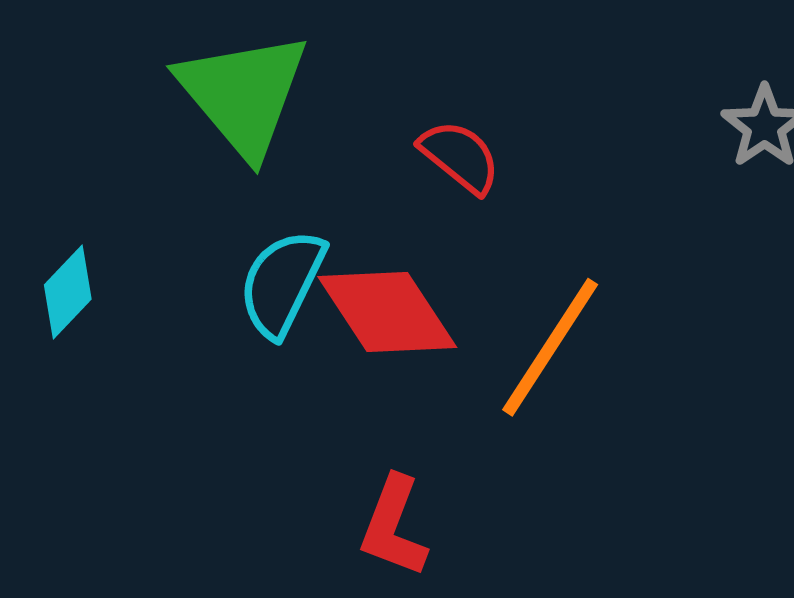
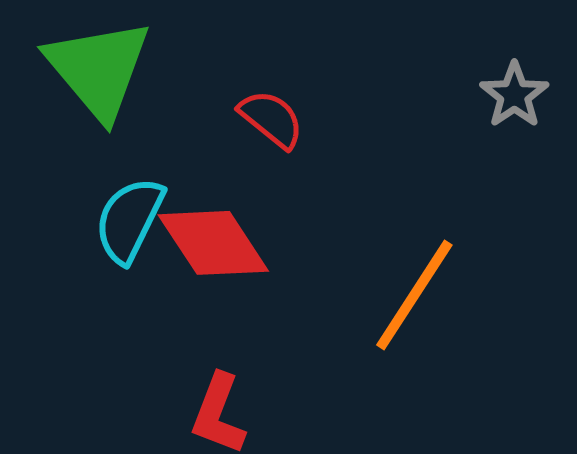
orange line: (550, 347) -> (414, 295), moved

